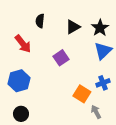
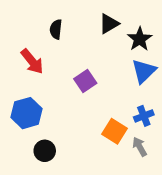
black triangle: (73, 27) -> (109, 24), moved
gray arrow: (96, 112) -> (140, 147), moved
black circle: (21, 114) -> (45, 151), moved

